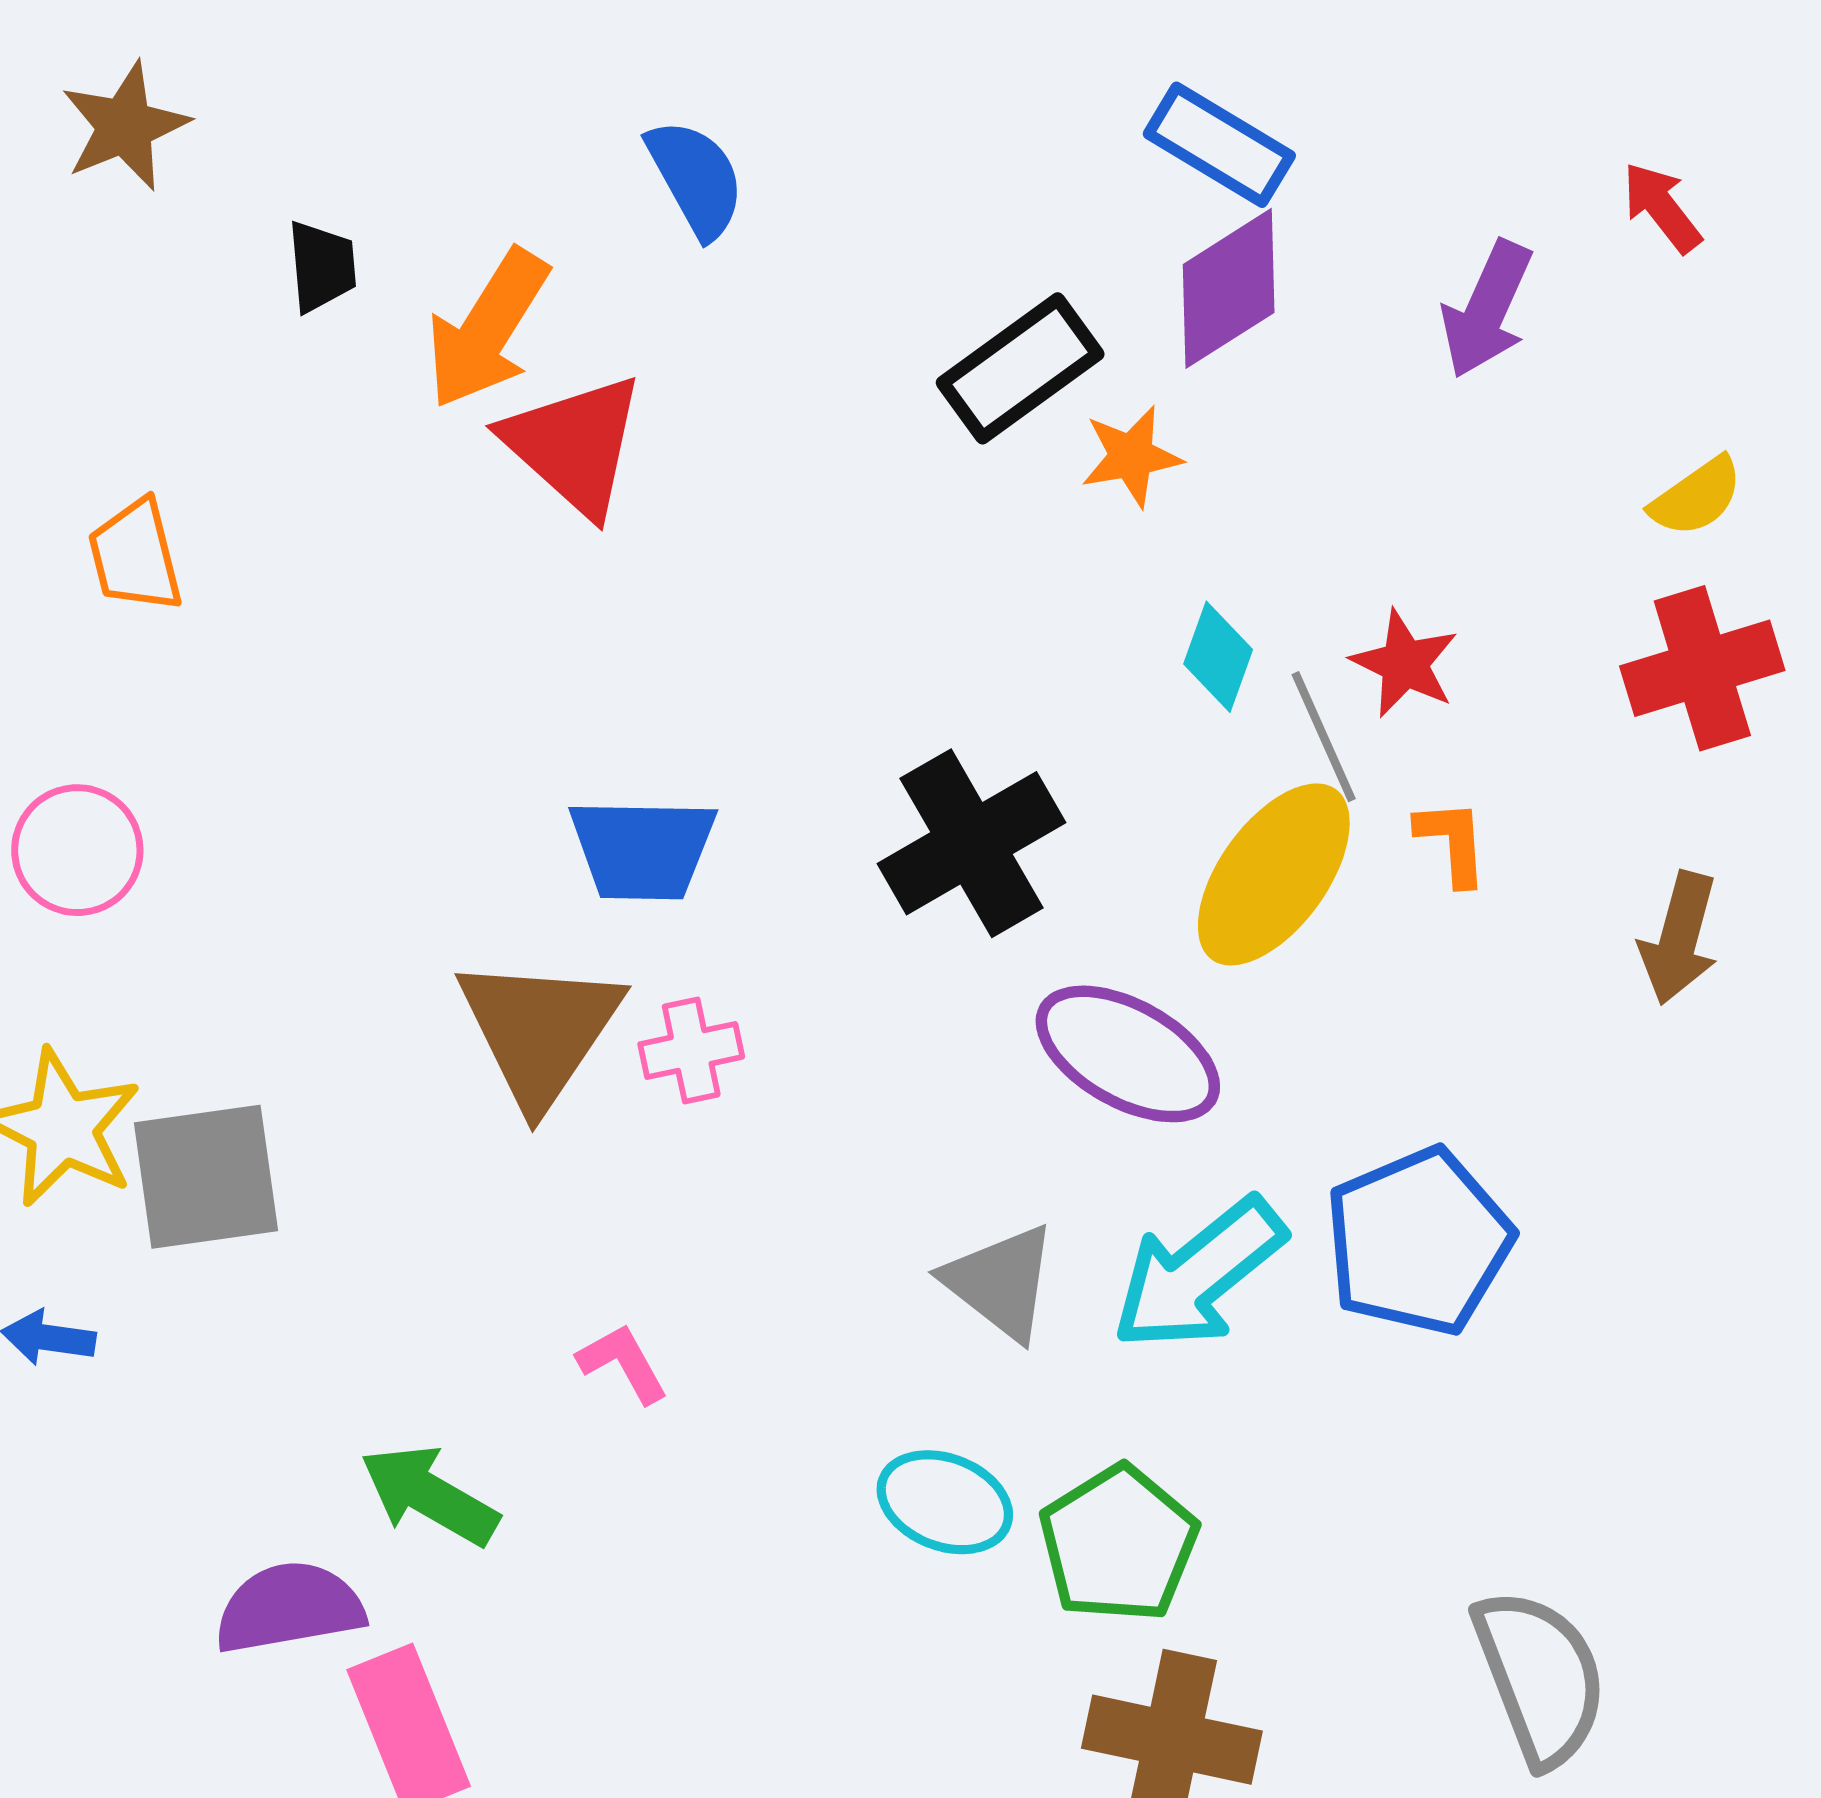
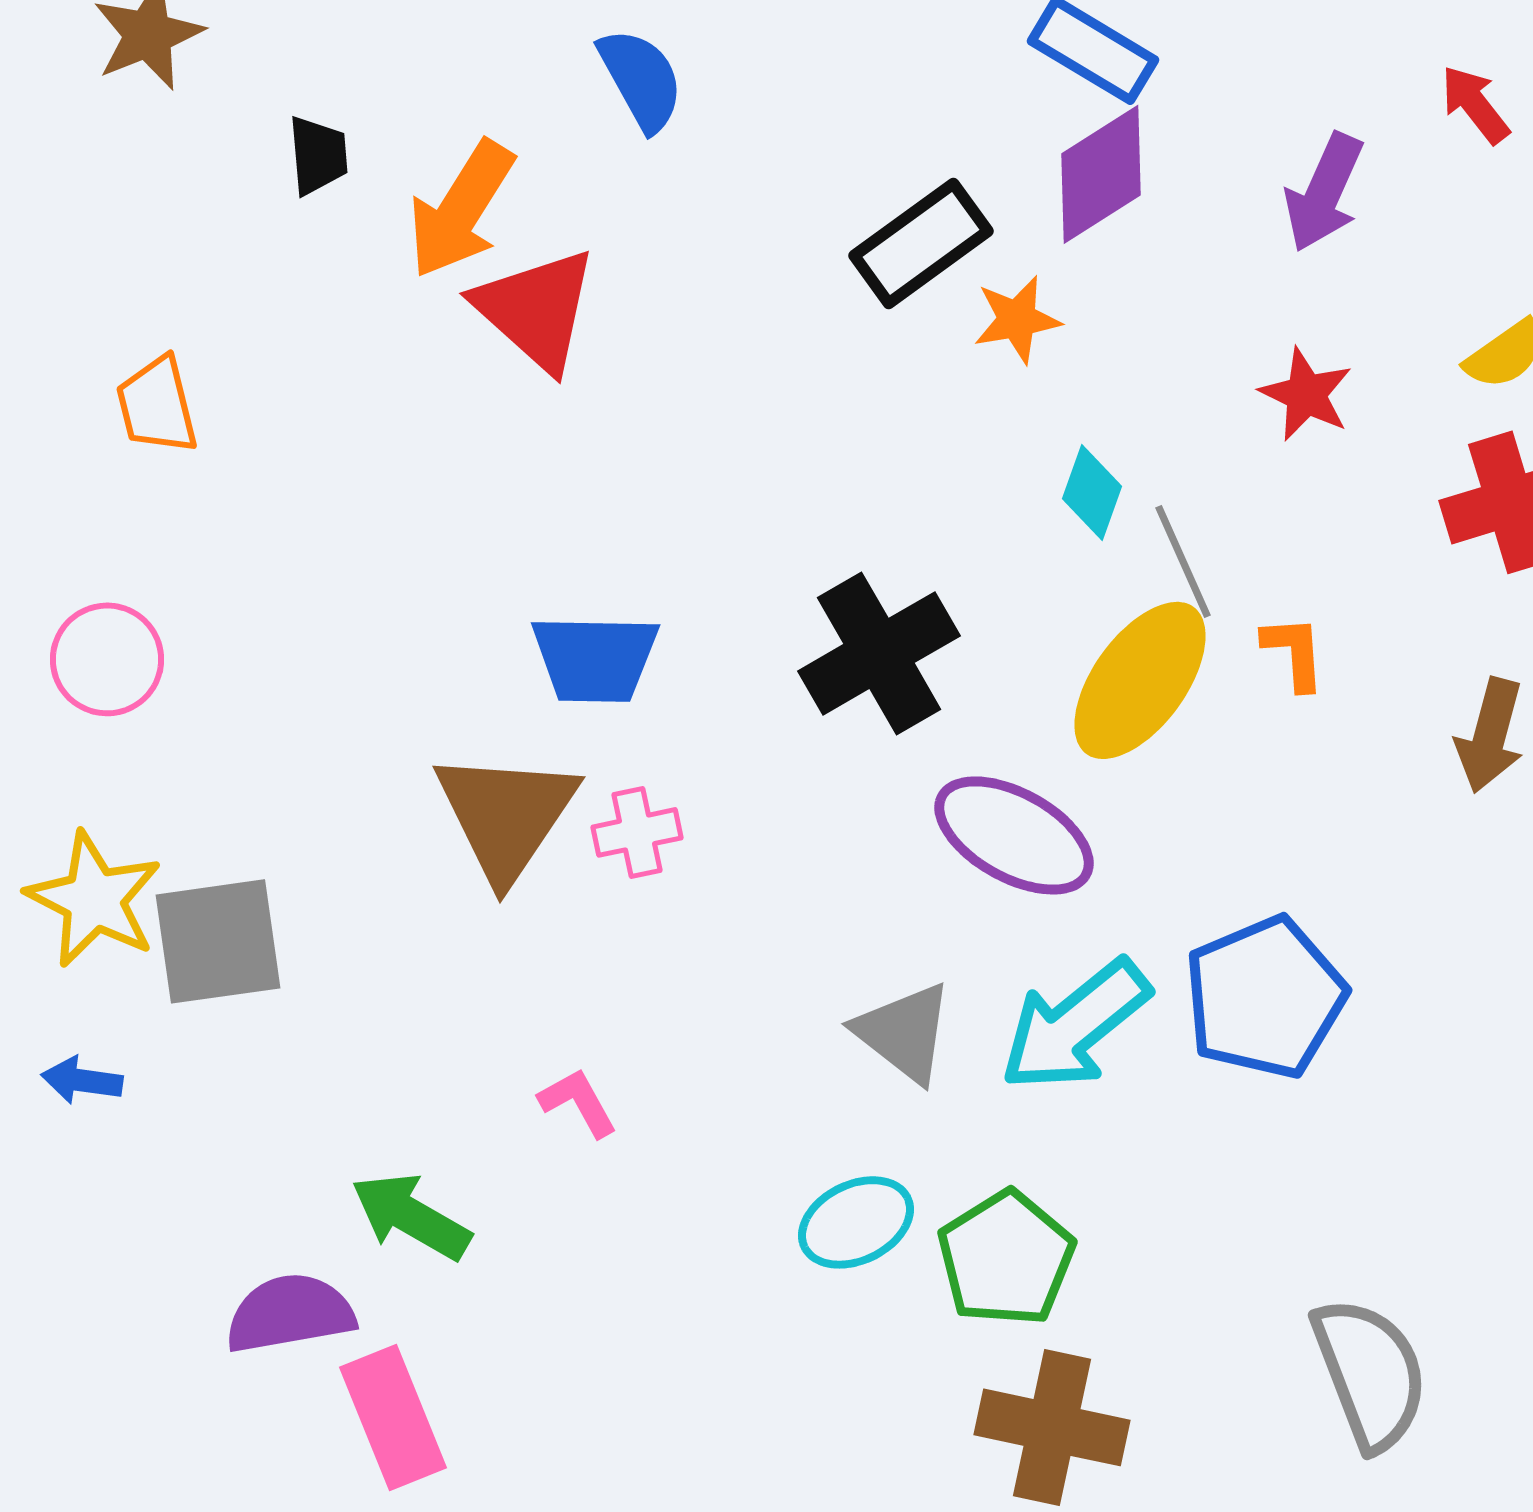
red star: (1405, 664) -> (1306, 394), moved
cyan ellipse: (945, 1502) -> (856, 1222), turned -47

